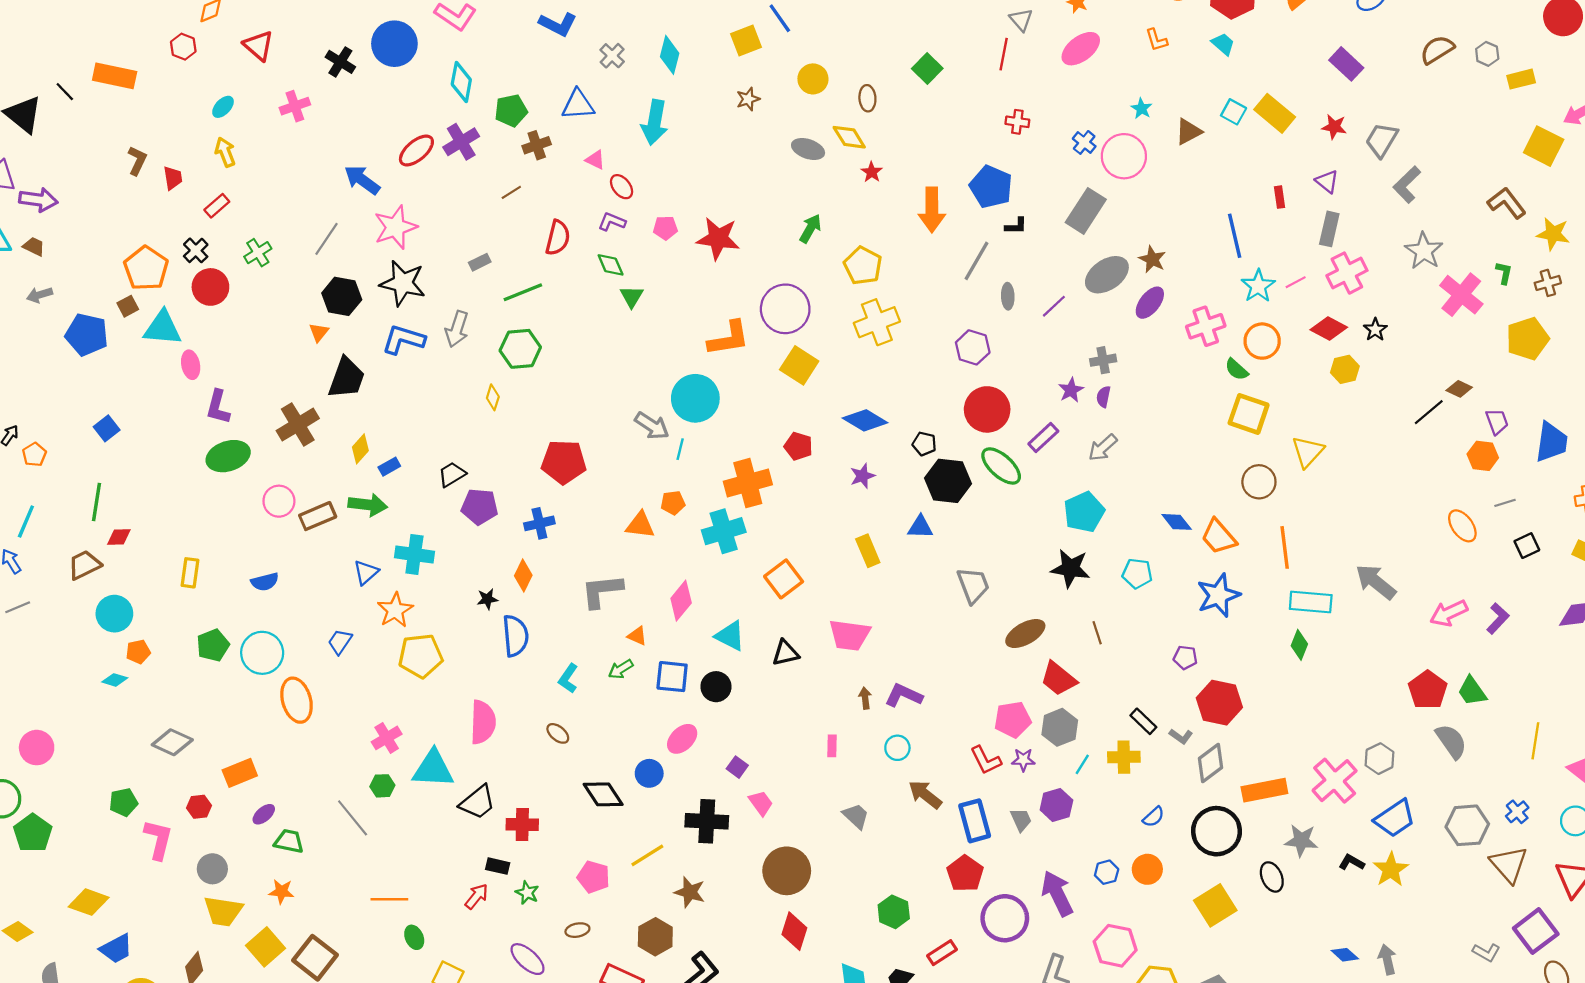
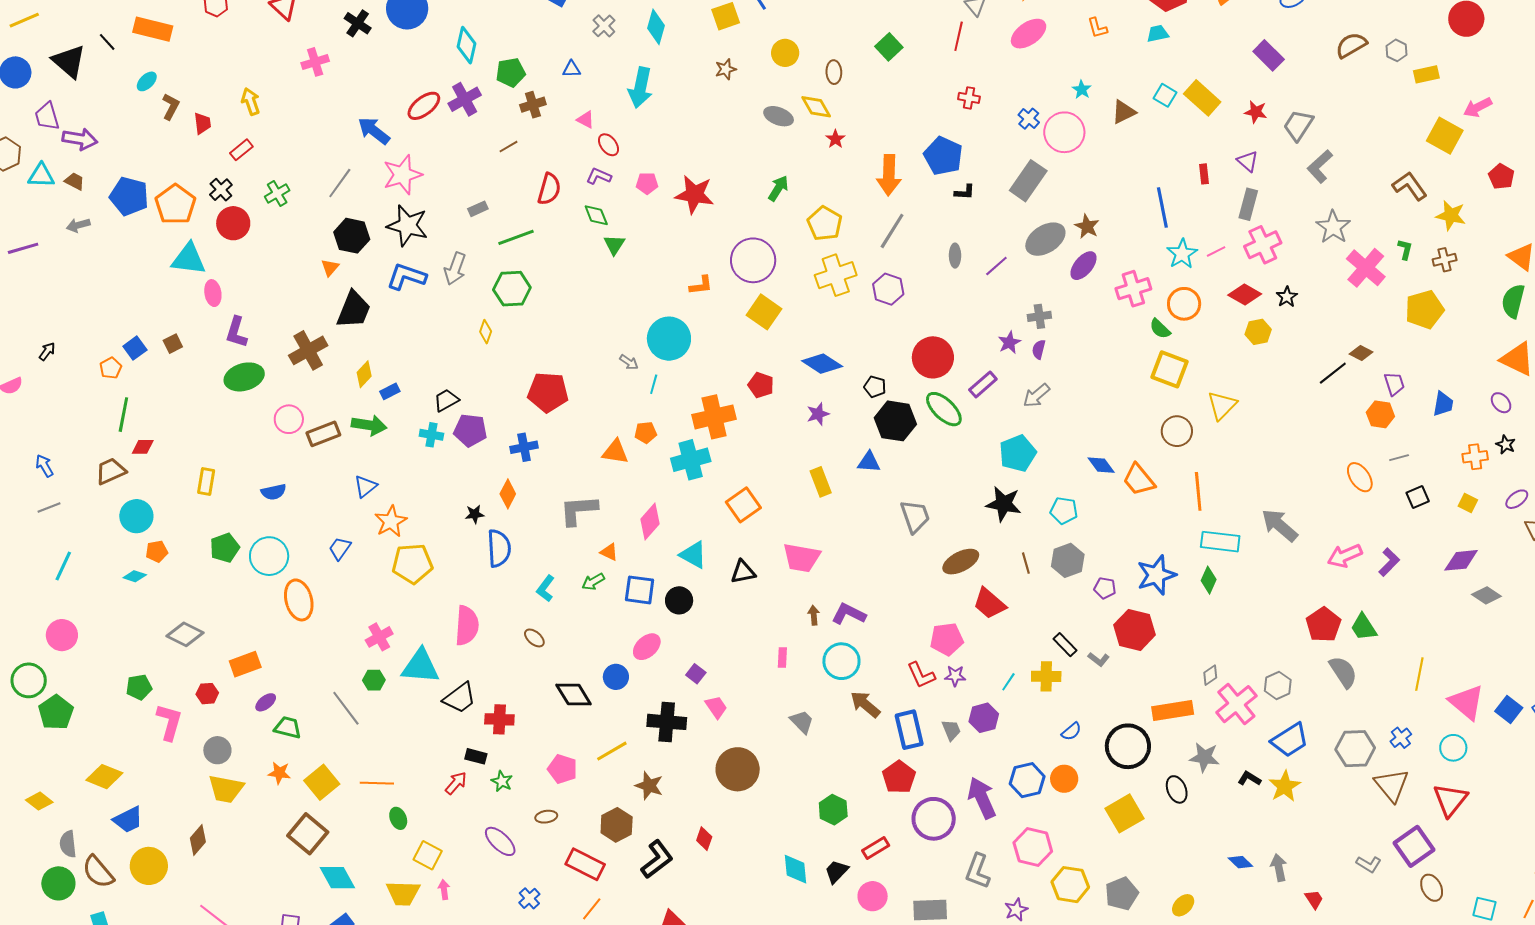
cyan trapezoid: (1223, 44) -> (1158, 34), turned -55
blue triangle: (578, 105) -> (572, 69), size x0.6
cyan ellipse: (223, 107) -> (147, 81), moved
gray line: (976, 261) -> (892, 231), moved
brown square: (128, 306) -> (173, 344), moved
blue pentagon: (87, 335) -> (129, 196), moved
orange L-shape: (729, 338) -> (701, 285), size x0.6
purple hexagon: (973, 347) -> (888, 289), moved
gray arrow: (652, 426) -> (629, 362), size x0.6
blue trapezoid: (1552, 442) -> (1443, 404), size x0.7
orange pentagon: (34, 454) -> (111, 368), moved
cyan line: (26, 521) -> (63, 566), moved
cyan cross: (414, 554) -> (431, 435), moved, size x0.7
blue star: (1218, 595) -> (1156, 575), moved
gray hexagon: (1060, 727) -> (1068, 560), moved
cyan circle: (897, 748) -> (841, 661), size x1.6
gray diamond: (1211, 763) -> (1210, 675), moved, size x0.6
blue hexagon: (1107, 872) -> (1027, 780), size x1.6
red diamond: (794, 931) -> (704, 839), moved, size x0.7
yellow square: (266, 947) -> (322, 782), moved

